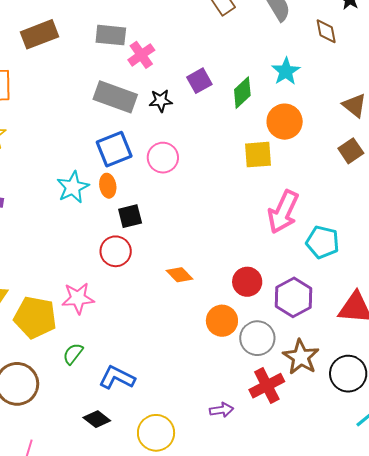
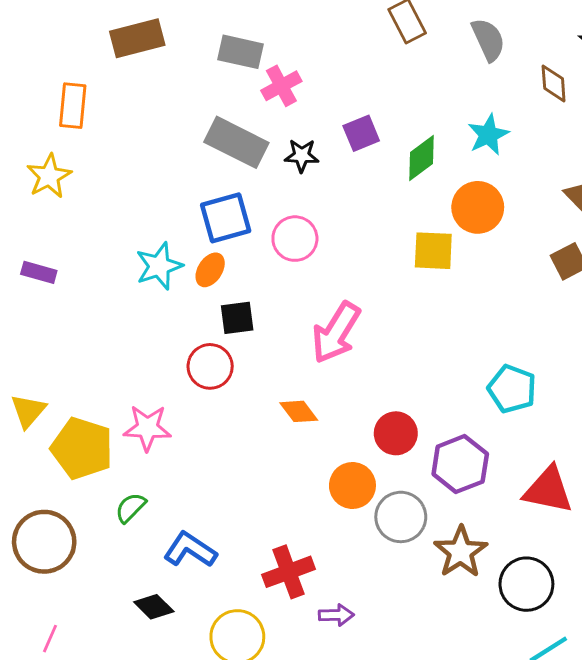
orange ellipse: (108, 186) -> (210, 270), turned 35
pink arrow: (283, 212) -> (336, 333), moved
red cross: (267, 386) -> (289, 572), moved

